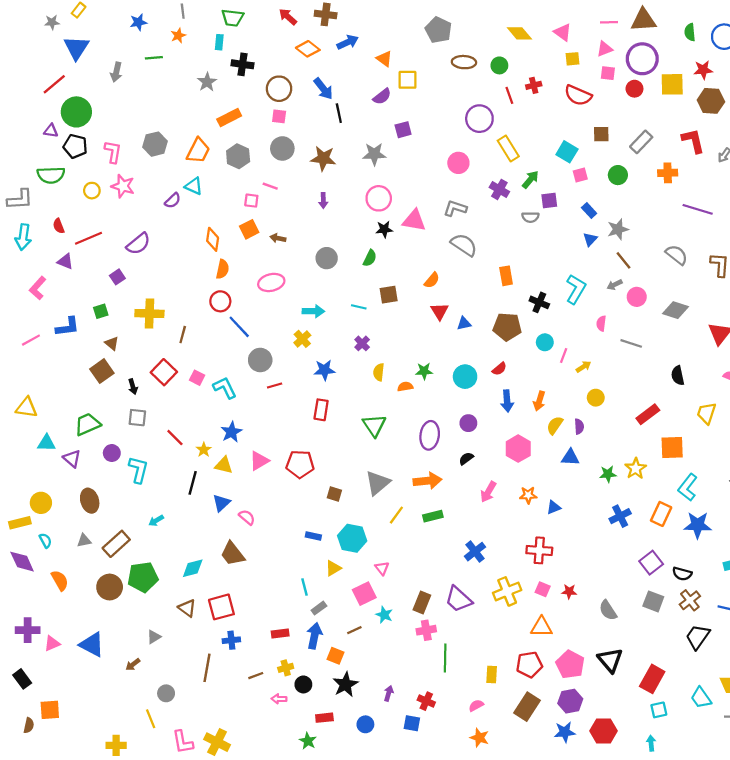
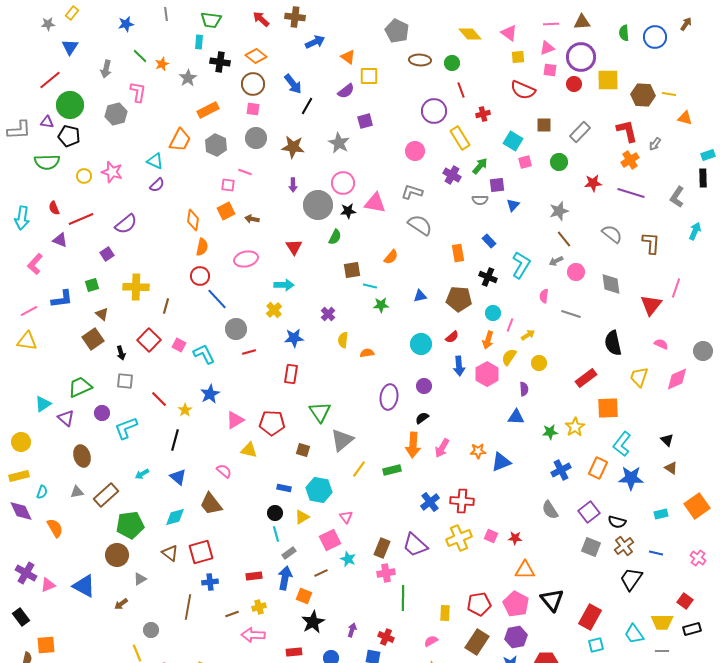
brown triangle: (643, 20) -> (582, 22), size x0.7
orange star: (178, 36) -> (162, 64), moved
blue triangle: (76, 48) -> (70, 47), size x0.7
orange diamond: (308, 49) -> (256, 56), moved
green line: (154, 58) -> (140, 56), turned 49
red star: (703, 70) -> (593, 183), moved
red cross: (534, 85) -> (483, 114), moved
black line: (339, 113) -> (307, 106), turned 42
gray hexagon: (155, 144) -> (116, 114), moved
pink L-shape: (113, 152) -> (138, 92), moved
gray star: (374, 154) -> (339, 143), turned 30
orange cross: (668, 173) -> (630, 160), moved, turned -30
cyan triangle: (194, 186) -> (155, 161), moved
gray L-shape: (20, 199) -> (19, 130), moved
blue rectangle: (589, 211) -> (489, 241), moved
blue triangle: (590, 239) -> (513, 205), moved
gray circle: (327, 258) -> (318, 205), moved, size x1.5
cyan line: (359, 307) -> (370, 286), moved
gray diamond: (675, 310) -> (611, 284), turned 65
red triangle: (440, 311) -> (294, 247), moved
green star: (424, 371) -> (381, 305), moved
black semicircle: (678, 376) -> (613, 343), size x1.4
orange arrow: (539, 401) -> (488, 340), moved
yellow triangle: (27, 408) -> (27, 341), moved
green triangle: (374, 425) -> (320, 412), moved
yellow semicircle: (555, 425) -> (509, 357), moved
cyan triangle: (46, 443) -> (43, 404), turned -36
pink hexagon: (518, 449) -> (487, 374), moved
yellow triangle: (224, 465) -> (249, 450), moved
cyan L-shape: (138, 470) -> (126, 428), turned -125
orange arrow: (427, 481) -> (413, 445), moved, turned 100
yellow circle: (41, 503) -> (21, 442), moved
blue triangle: (221, 503) -> (178, 477), moved, turned -36
blue triangle: (554, 507) -> (501, 462), size x1.5
cyan semicircle: (45, 541) -> (42, 492), turned 48
red cross: (539, 550) -> (462, 501), moved
brown circle: (110, 587) -> (117, 555), moved
gray semicircle: (608, 610) -> (550, 510), moved
orange triangle: (541, 627) -> (525, 570), moved
purple cross: (28, 630) -> (26, 573), turned 30
black circle: (303, 684) -> (275, 513), moved
pink arrow: (279, 699) -> (253, 635), size x1.6

